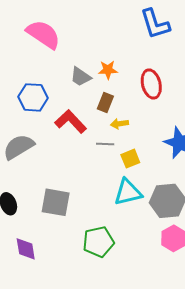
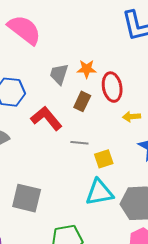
gray trapezoid: (81, 77) -> (59, 74), turned 70
red ellipse: (151, 84) -> (112, 87), moved
yellow arrow: (119, 124) -> (132, 117), moved

